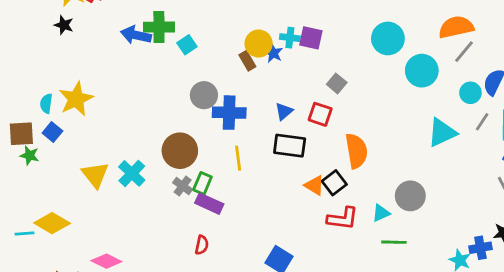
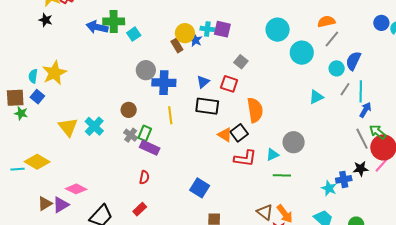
orange semicircle: (456, 27) -> (326, 21), size x0.7
cyan triangle: (442, 133) -> (316, 97), size x0.7
brown circle: (180, 151) -> (129, 110), size x0.6

